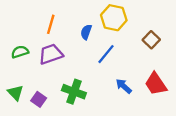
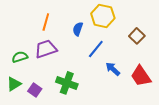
green semicircle: (20, 52) -> (20, 57), moved
blue arrow: (124, 86) -> (113, 69), moved
green triangle: (15, 93) -> (14, 84), turned 42

